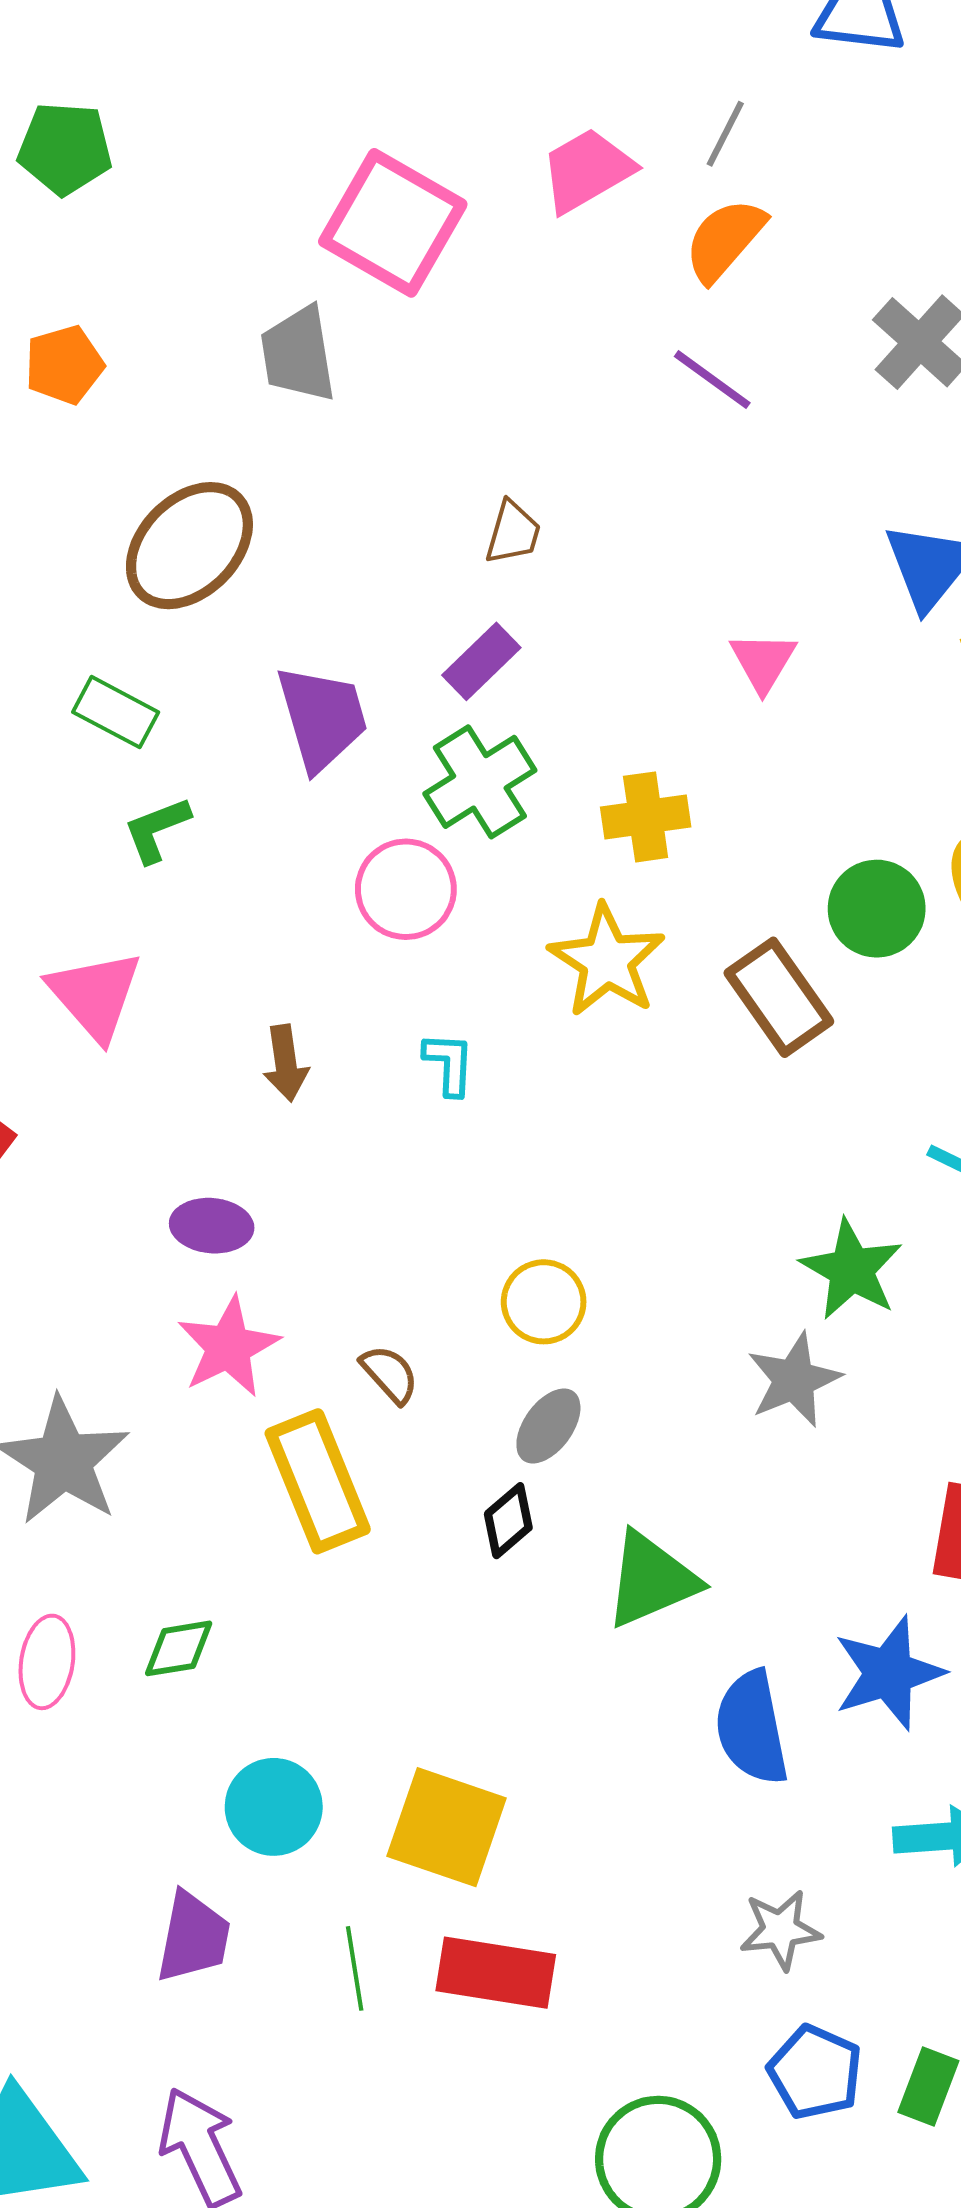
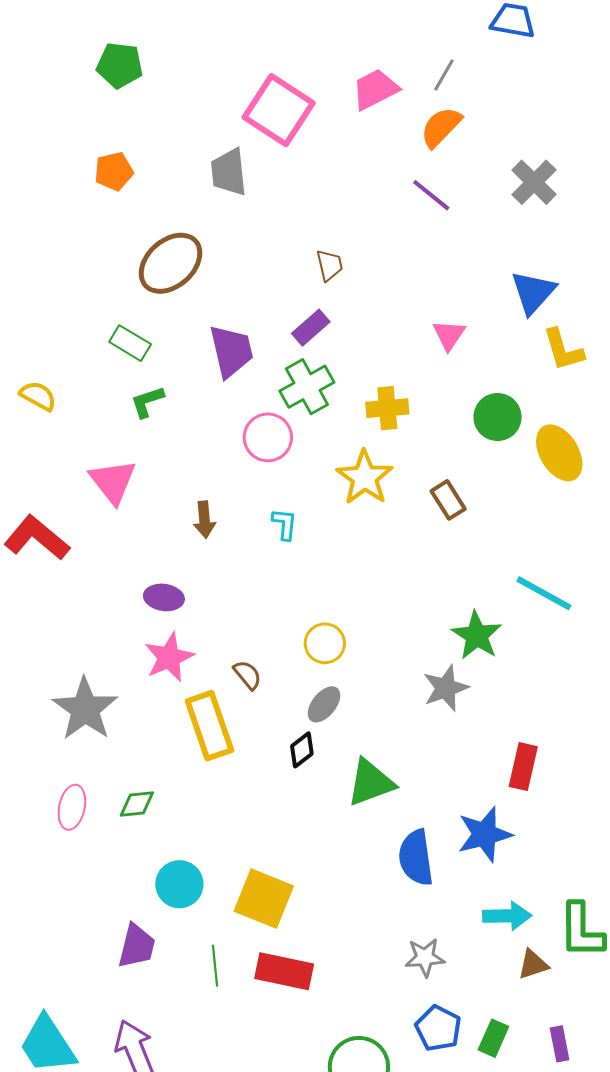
brown trapezoid: (513, 533) -> (330, 265), turned -32
green circle: (877, 909) -> (498, 417), moved
brown rectangle: (779, 997) -> (448, 500), size x0.7

